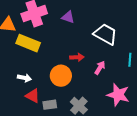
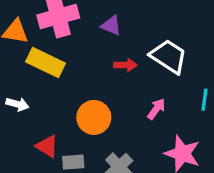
red arrow: (77, 57) -> (125, 65), moved
white arrow: (24, 78) -> (17, 104), moved

